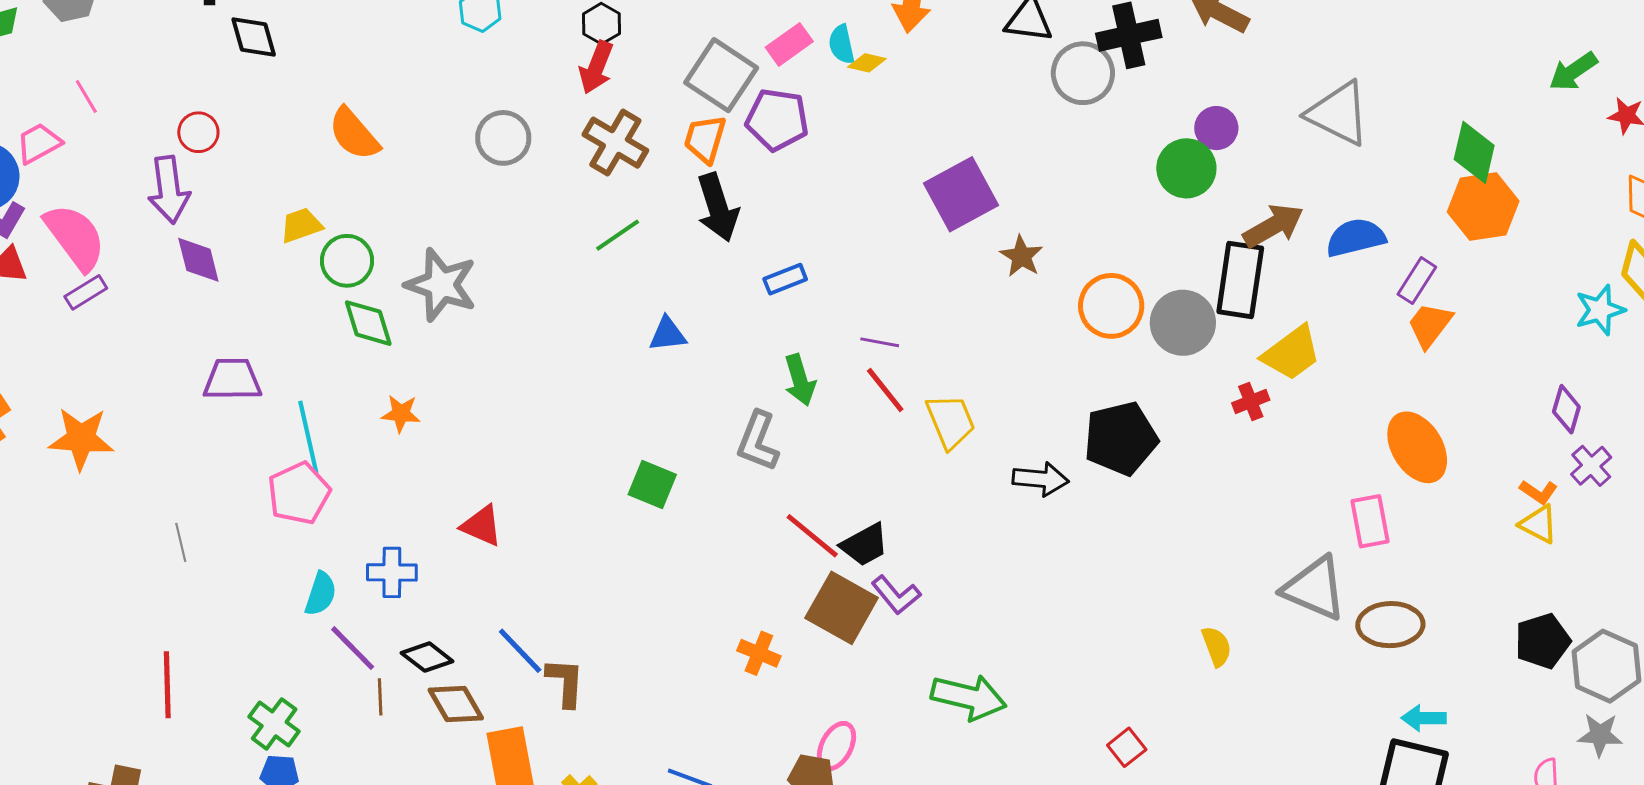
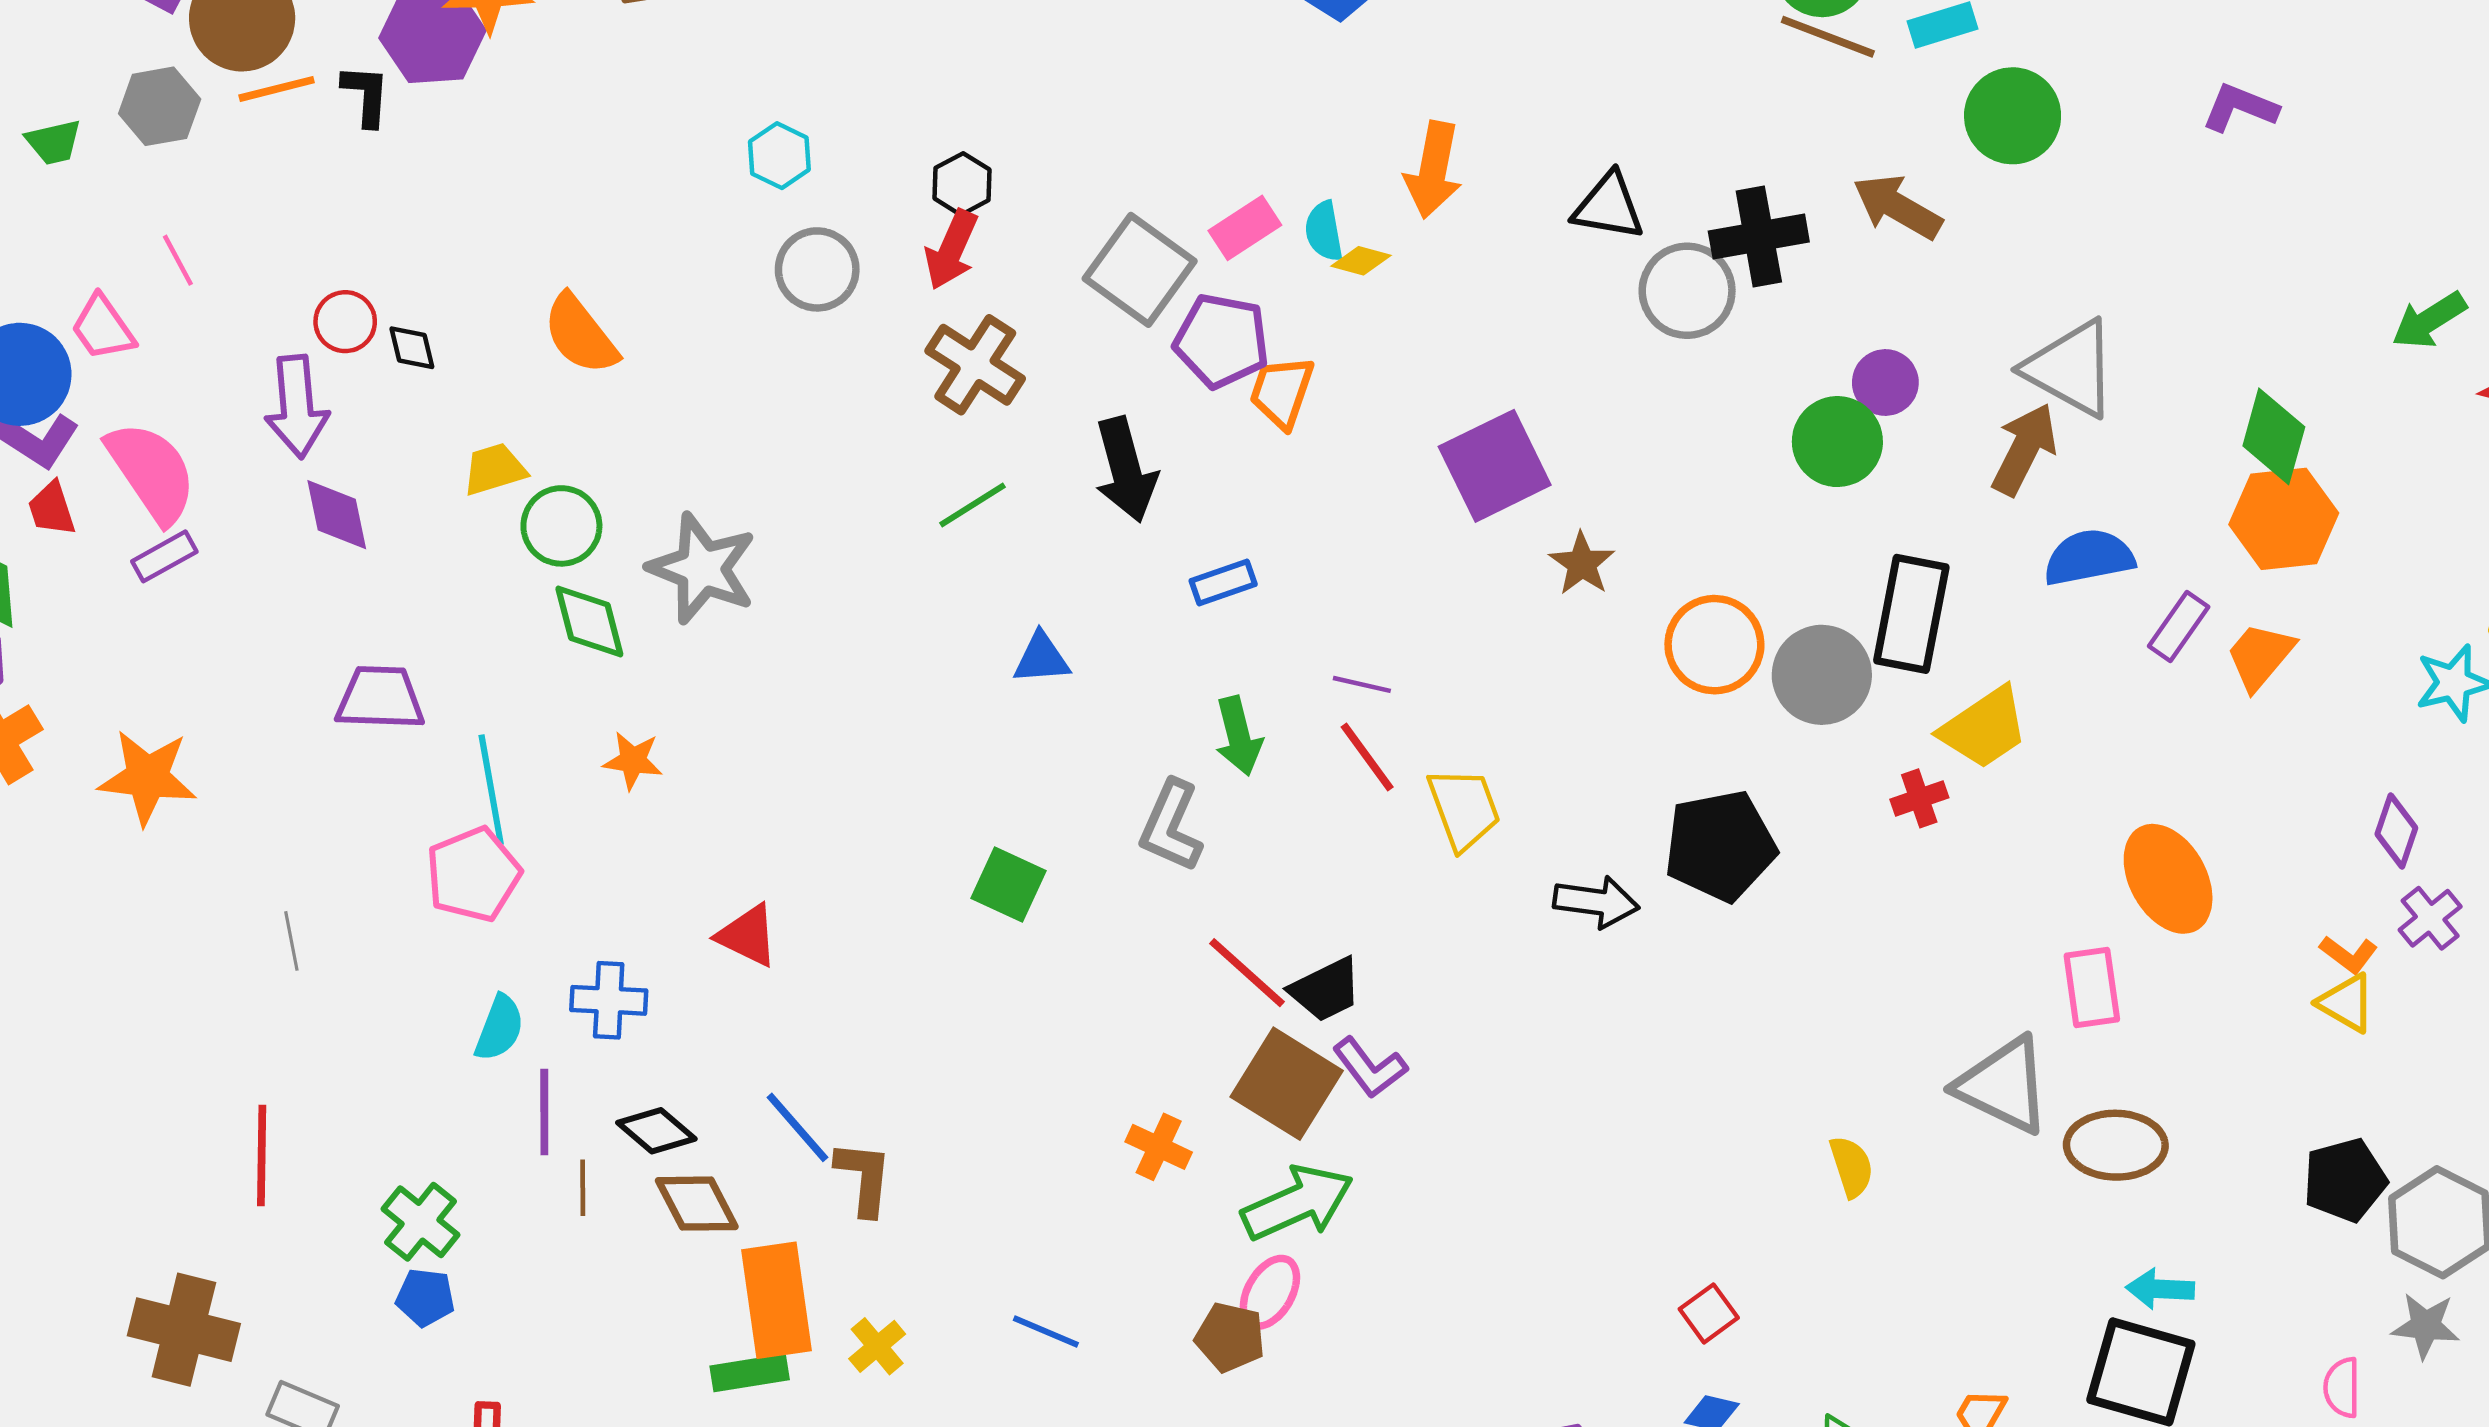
black diamond: (254, 37) -> (412, 348), moved, size x0.7
gray circle: (503, 138) -> (817, 269), moved
orange trapezoid: (705, 139) -> (1282, 392), moved
pink trapezoid: (39, 143) -> (103, 328), turned -99
brown arrow: (1273, 226) -> (2024, 449), moved, turned -36
orange trapezoid: (1430, 325) -> (2260, 656), moved
purple line: (353, 648) -> (544, 1112), turned 42
green arrow: (969, 697) -> (1298, 1203), moved, turned -40

